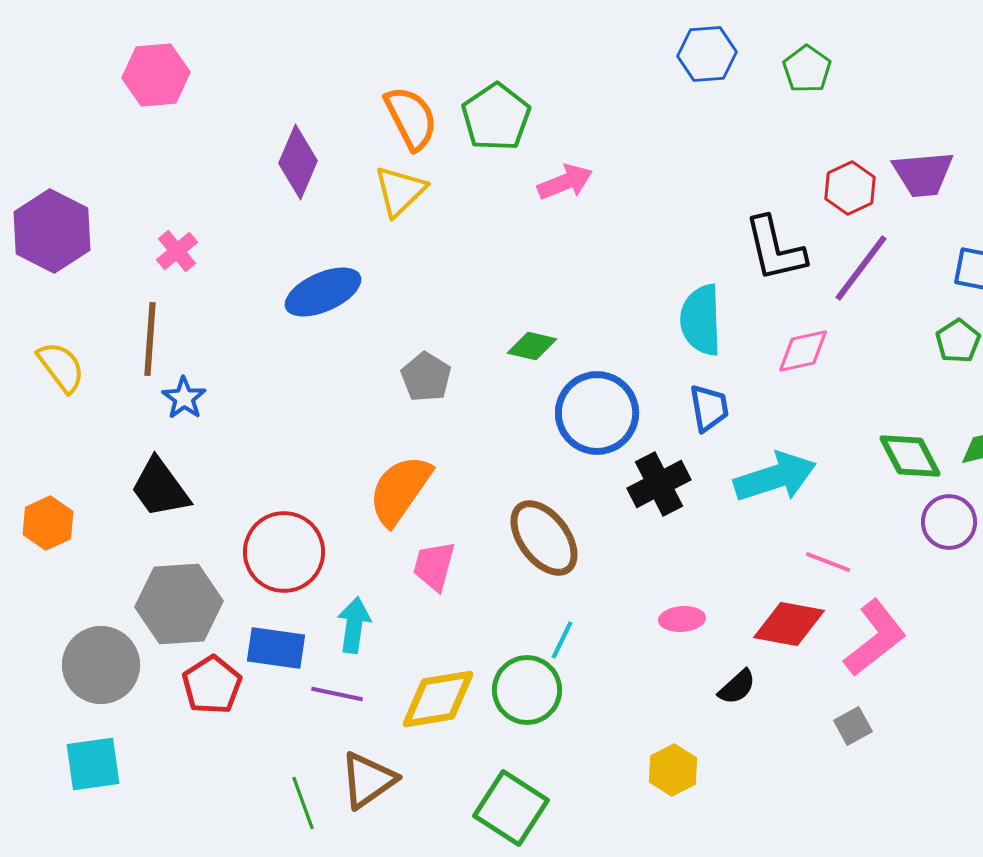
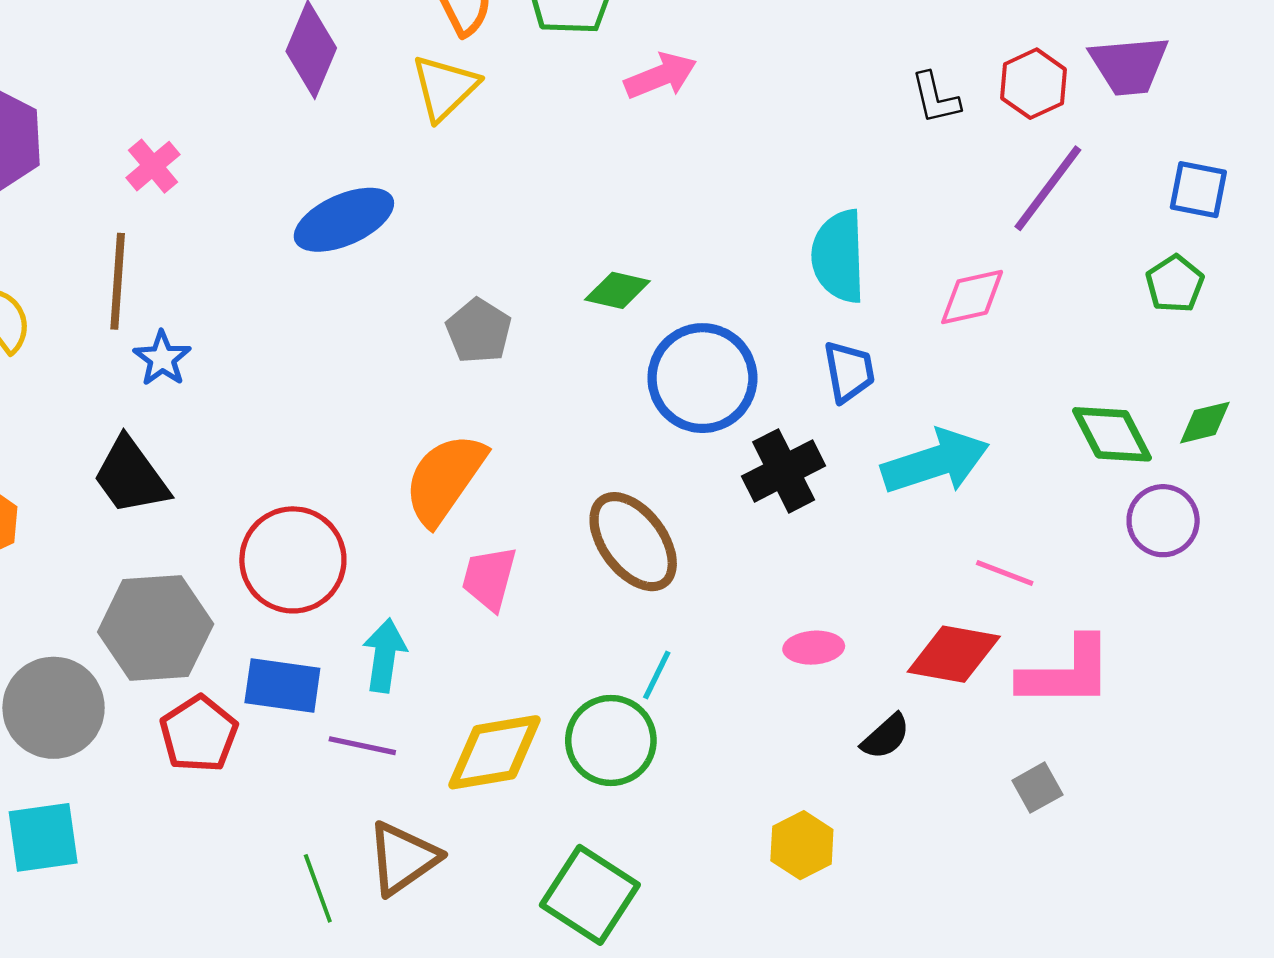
black L-shape: (775, 249) -> (935, 98), moved, size x0.6
pink L-shape: (875, 638) -> (1066, 672), turned 38

